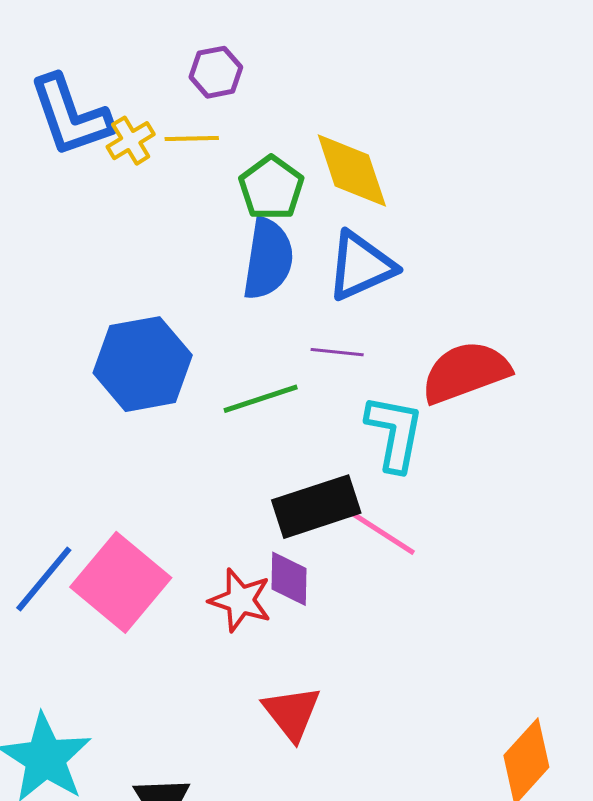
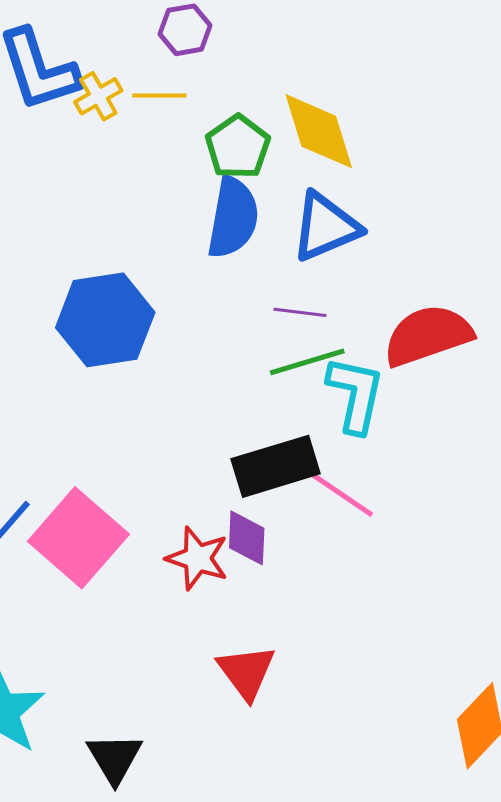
green line: (261, 399) -> (307, 362), moved

